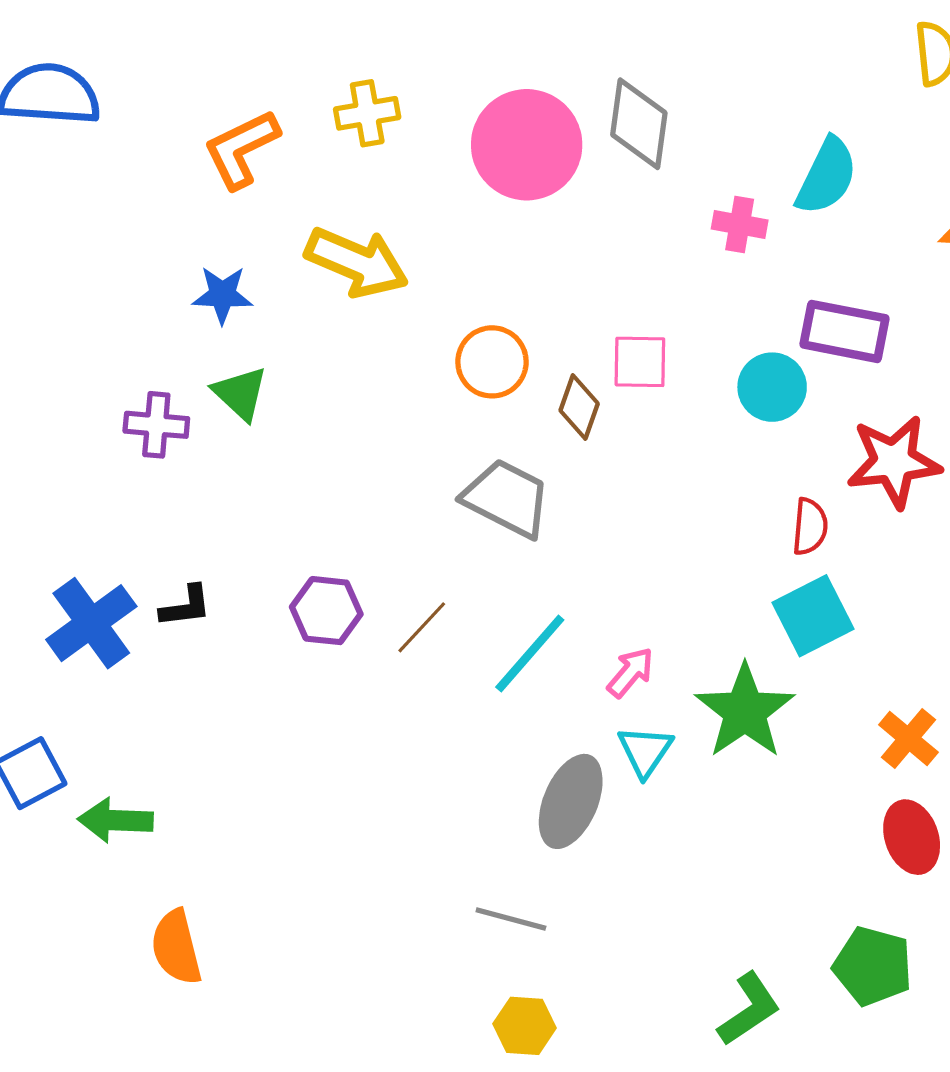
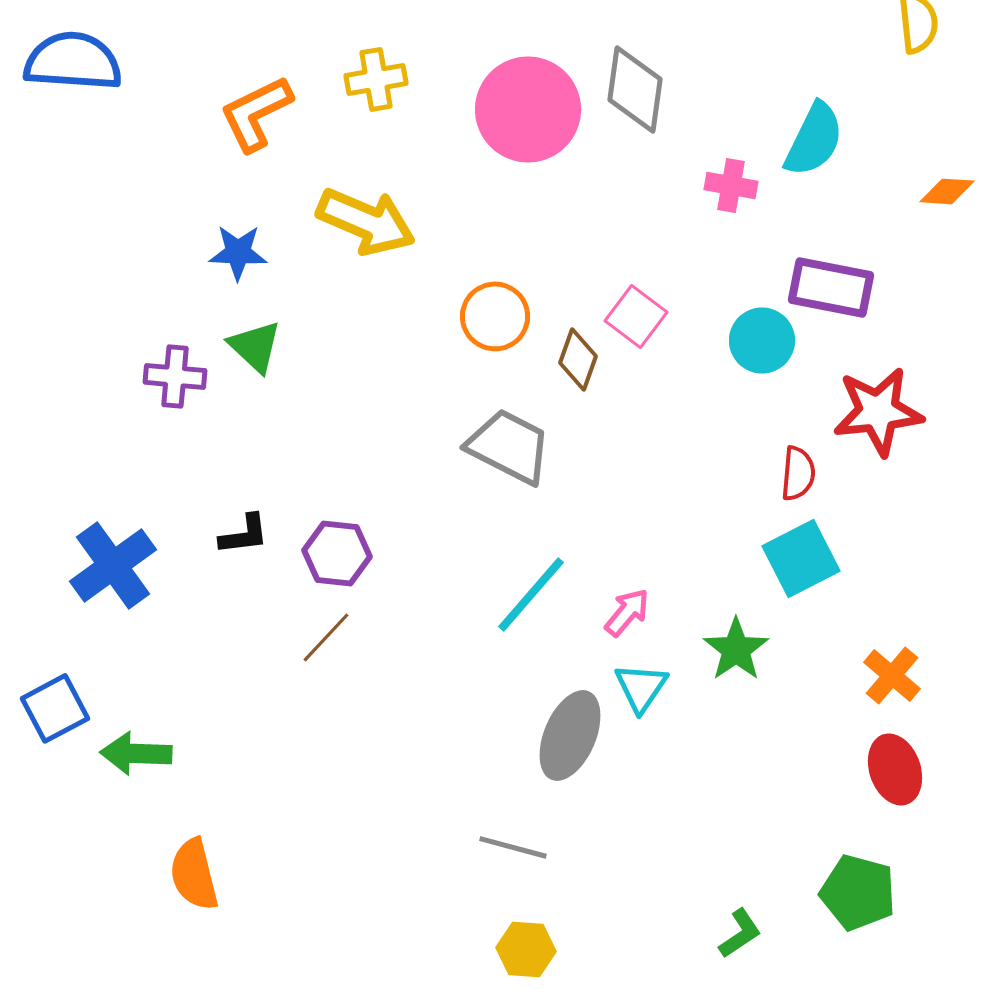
pink square: (640, 362) -> (636, 316), turned 36
black L-shape: (186, 606) -> (244, 534), moved
brown line: (422, 627) -> (326, 637), moved
green star: (745, 711) -> (736, 649), size x0.7
green L-shape: (749, 1009) -> (740, 933), size x0.7

